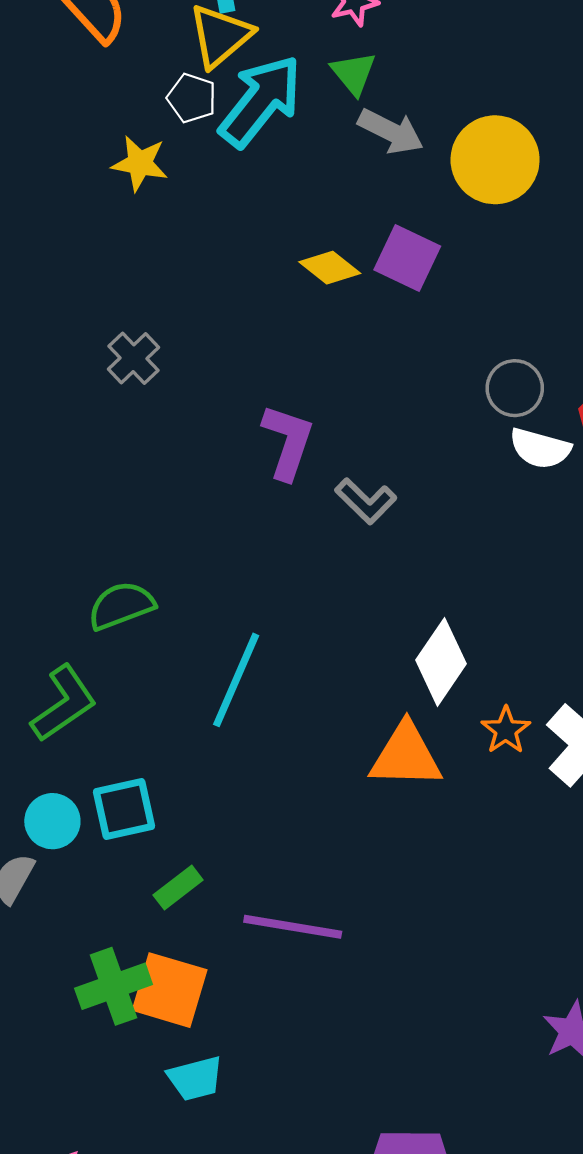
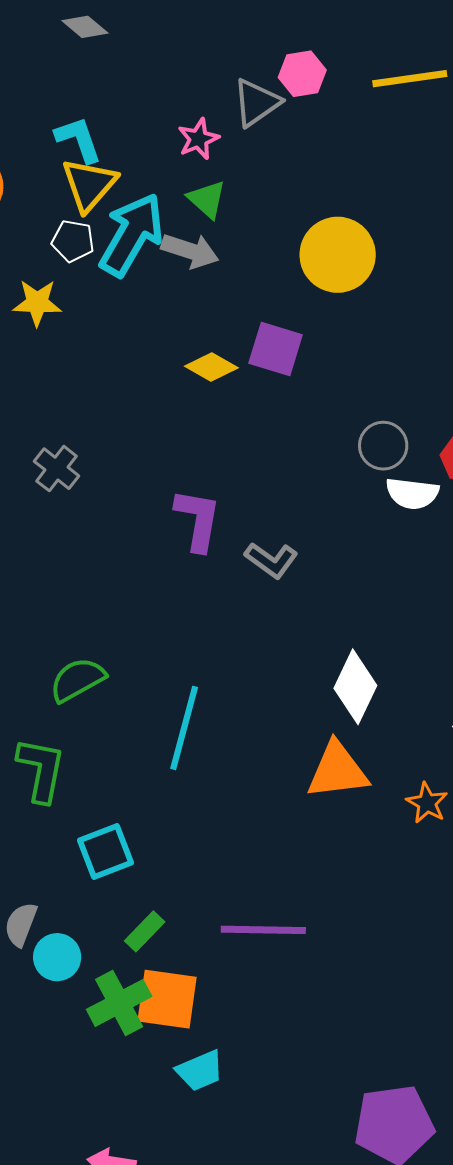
gray arrow: (391, 131) -> (190, 251), moved
green L-shape: (64, 703) -> (41, 770), turned -36
orange star: (506, 730) -> (427, 803), moved
cyan circle: (52, 821) -> (57, 957), moved
green rectangle: (178, 888) -> (145, 931), moved

